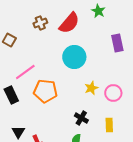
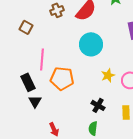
pink line: (25, 72) -> (42, 59), turned -50
black triangle: (18, 132) -> (35, 101), moved

